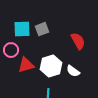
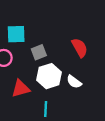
gray square: (42, 29) -> (39, 52), moved
red triangle: (26, 65) -> (21, 89), moved

